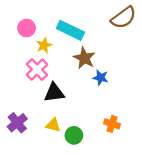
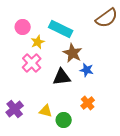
black triangle: (54, 93) -> (62, 77), moved
orange cross: (112, 124) -> (88, 103), moved, turned 32

